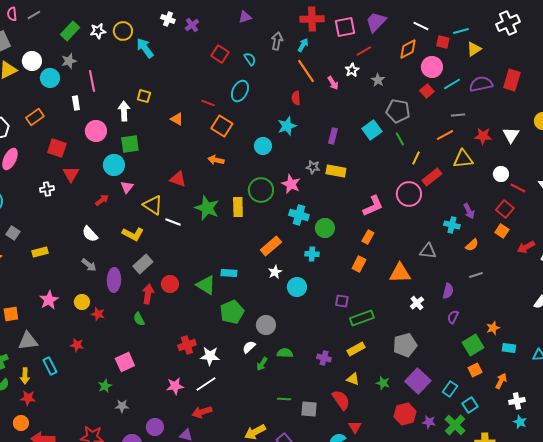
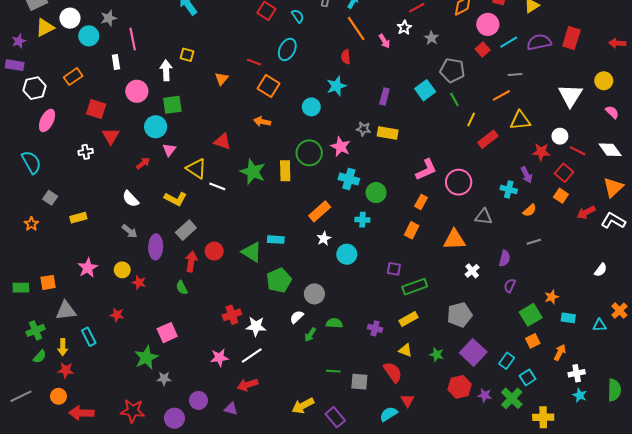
orange triangle: (177, 119) -> (221, 79), turned 40
white triangle: (511, 135) -> (570, 95), size x1.4
red star: (483, 136) -> (541, 152), moved
pink circle: (409, 194) -> (459, 182), moved
green star: (105, 386) -> (146, 358), size x1.6

